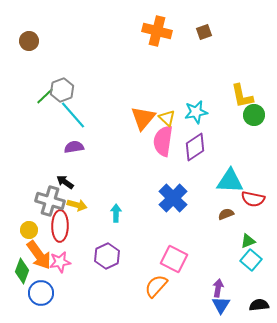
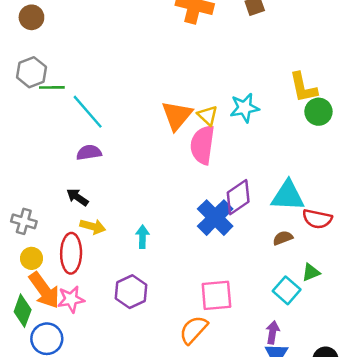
gray hexagon: (62, 90) -> (31, 72), moved
green line: (45, 96) -> (52, 87), turned 42
purple diamond: (195, 147) -> (238, 197), moved
gray cross: (50, 201) -> (24, 221), moved, size x0.7
pink square: (174, 259) -> (216, 295), turned -32
cyan square: (251, 260) -> (287, 290), moved

